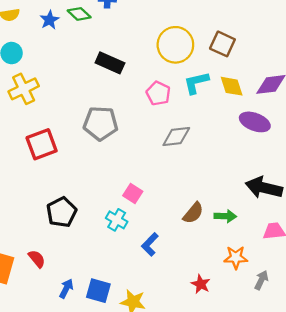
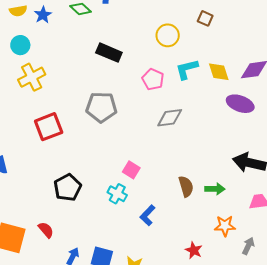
blue star: (49, 20) -> (43, 15), moved
brown square: (222, 44) -> (205, 18), moved, size x0.7
yellow circle: (175, 45) -> (168, 35), size x0.7
brown semicircle: (193, 213) -> (186, 186), turned -55

